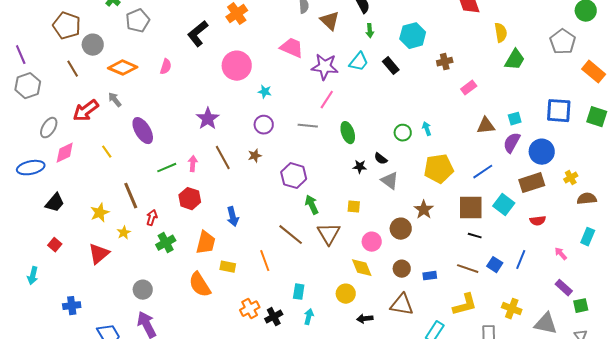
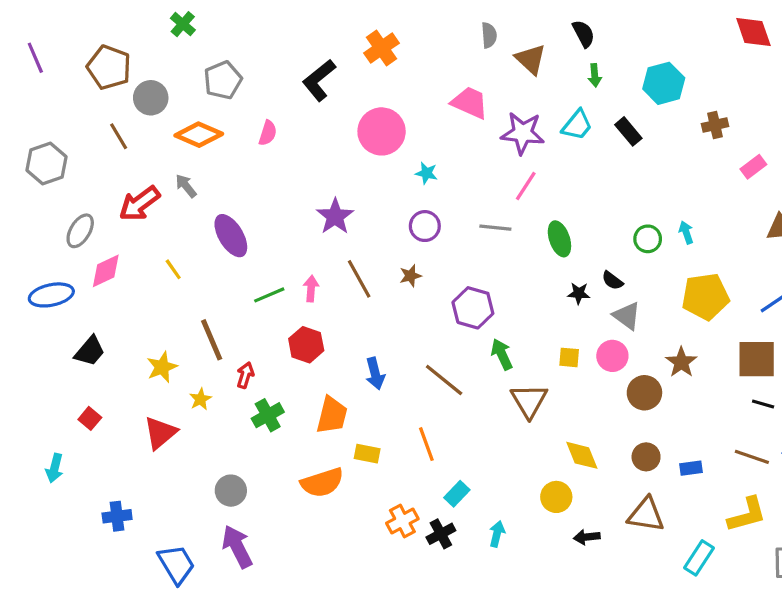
gray pentagon: (138, 21) -> (223, 80), moved
purple line: (21, 55) -> (35, 58), moved
brown line: (291, 235) -> (444, 380), moved
pink circle: (372, 242) -> (612, 356), moved
orange semicircle: (200, 285) -> (322, 483), turned -76
cyan rectangle: (299, 292) -> (457, 494), moved, turned 35

